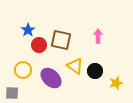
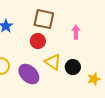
brown square: (61, 40) -> (44, 19), moved
red circle: (39, 45) -> (38, 41), moved

